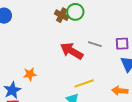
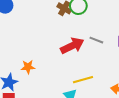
red arrow: (72, 51) -> (72, 46), turned 120

